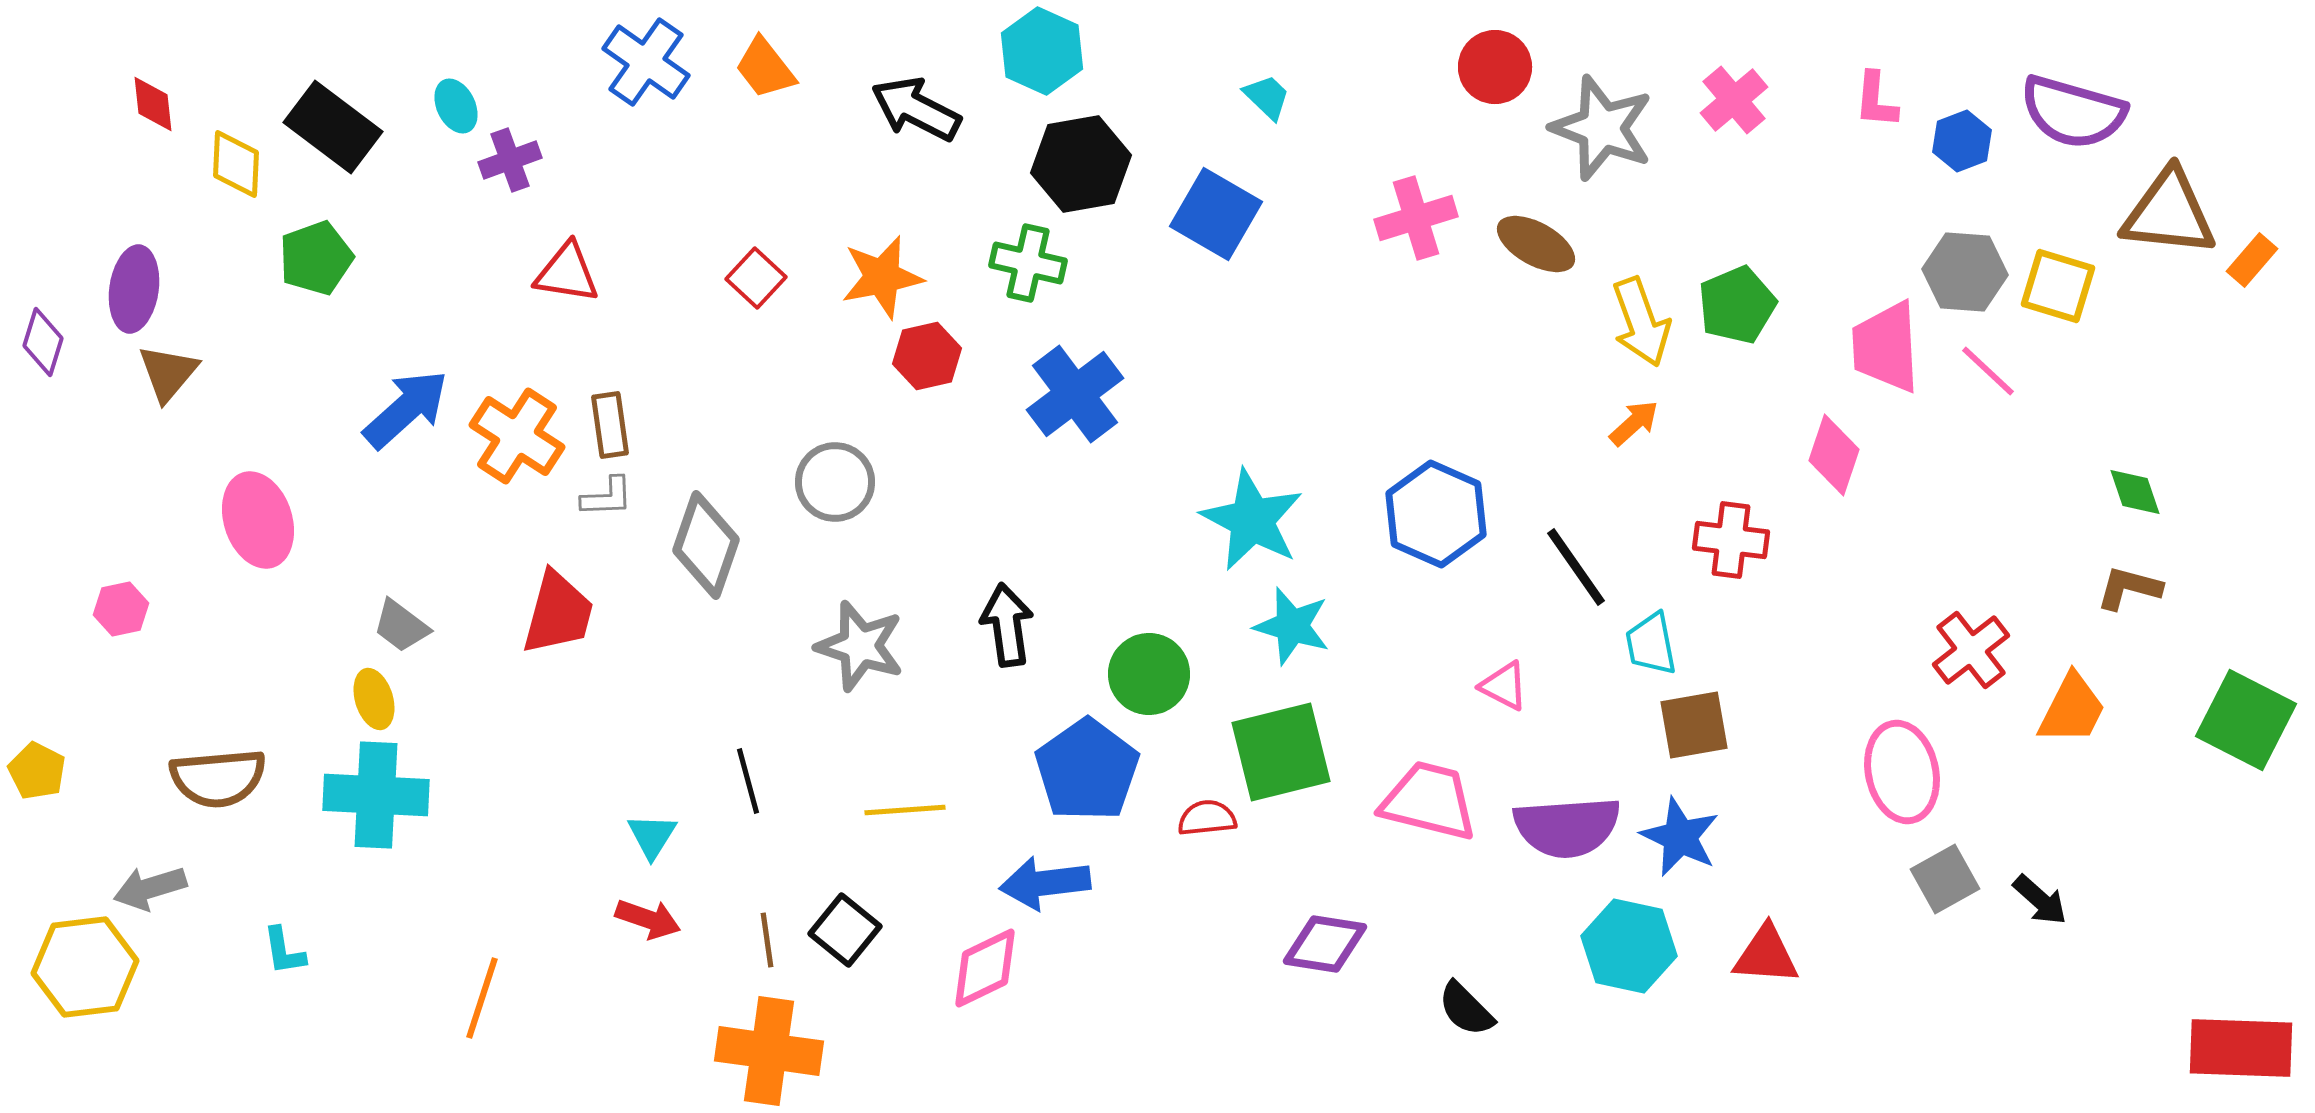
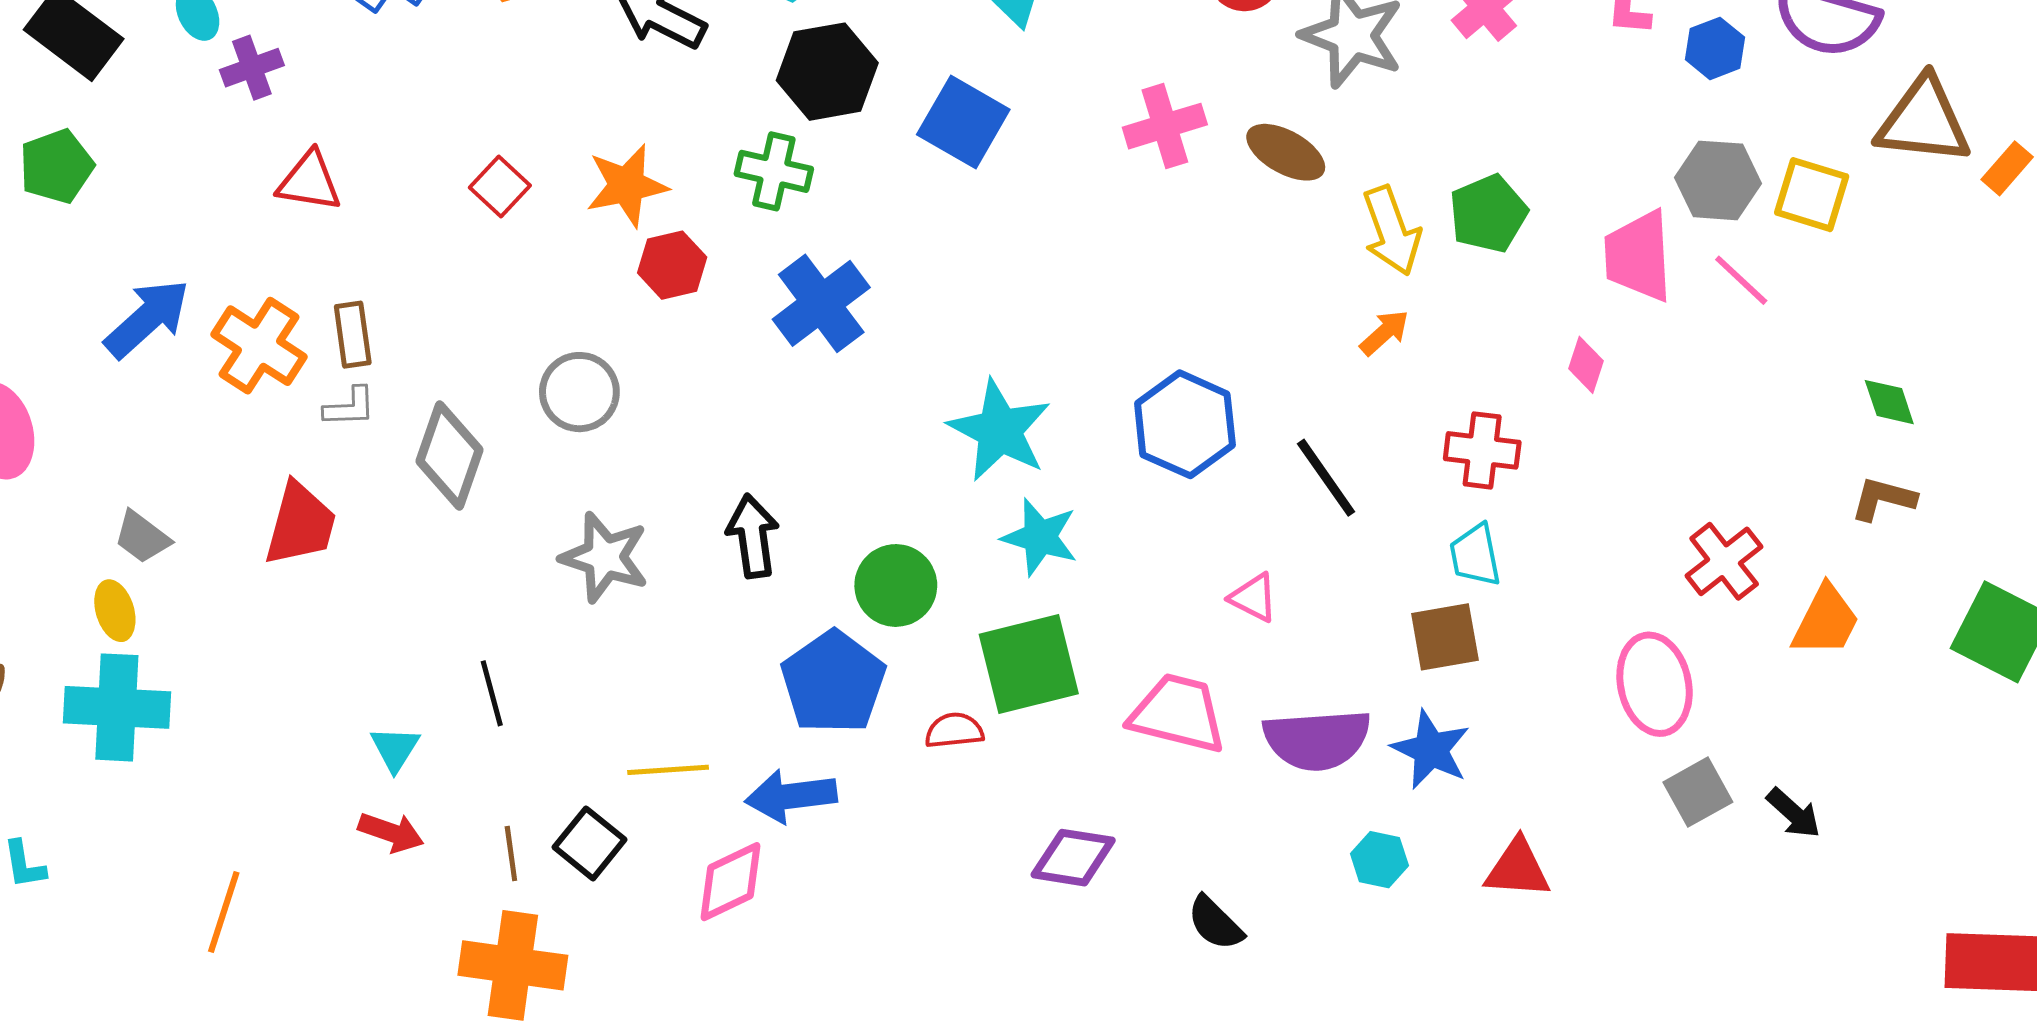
pink diamond: (1834, 455) -> (1586, 365), size x0.7
cyan trapezoid: (1651, 644) -> (1475, 555), moved
yellow line: (905, 810) -> (668, 770), moved
cyan hexagon: (1629, 946) -> (1379, 860), size x0.6

